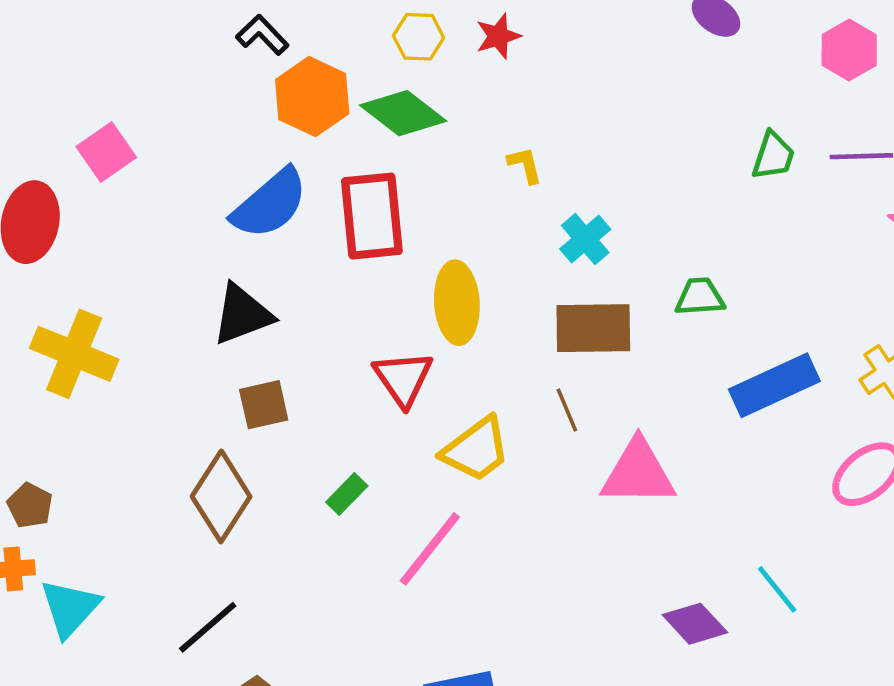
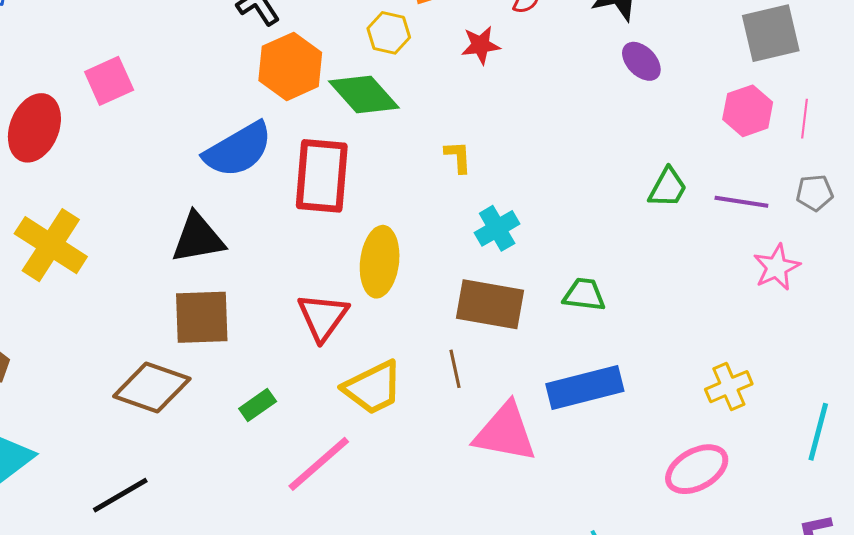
red star: (498, 36) -> (481, 45), moved
blue rectangle: (774, 385) -> (585, 388), moved
brown square: (264, 405) -> (202, 317), size x1.4
brown diamond: (221, 496) -> (152, 388), turned 66

